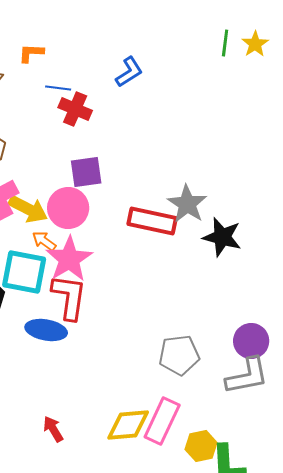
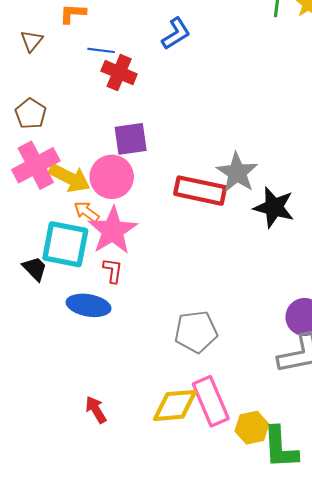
red L-shape: (69, 297) -> (113, 271), size x0.5
gray pentagon: (179, 355) -> (196, 332), moved
pink rectangle: (162, 421) -> (211, 401), turned -48

